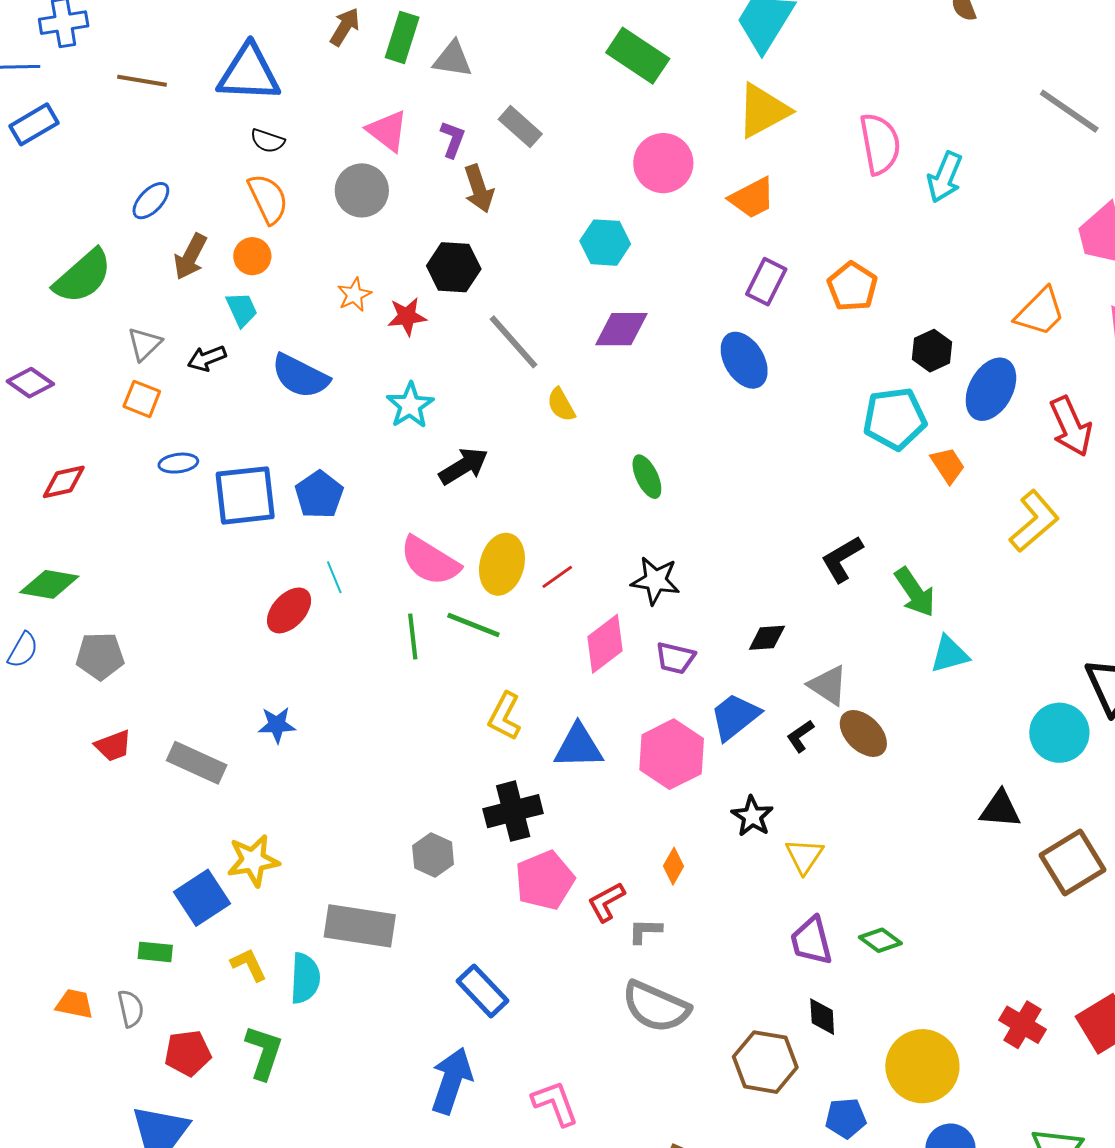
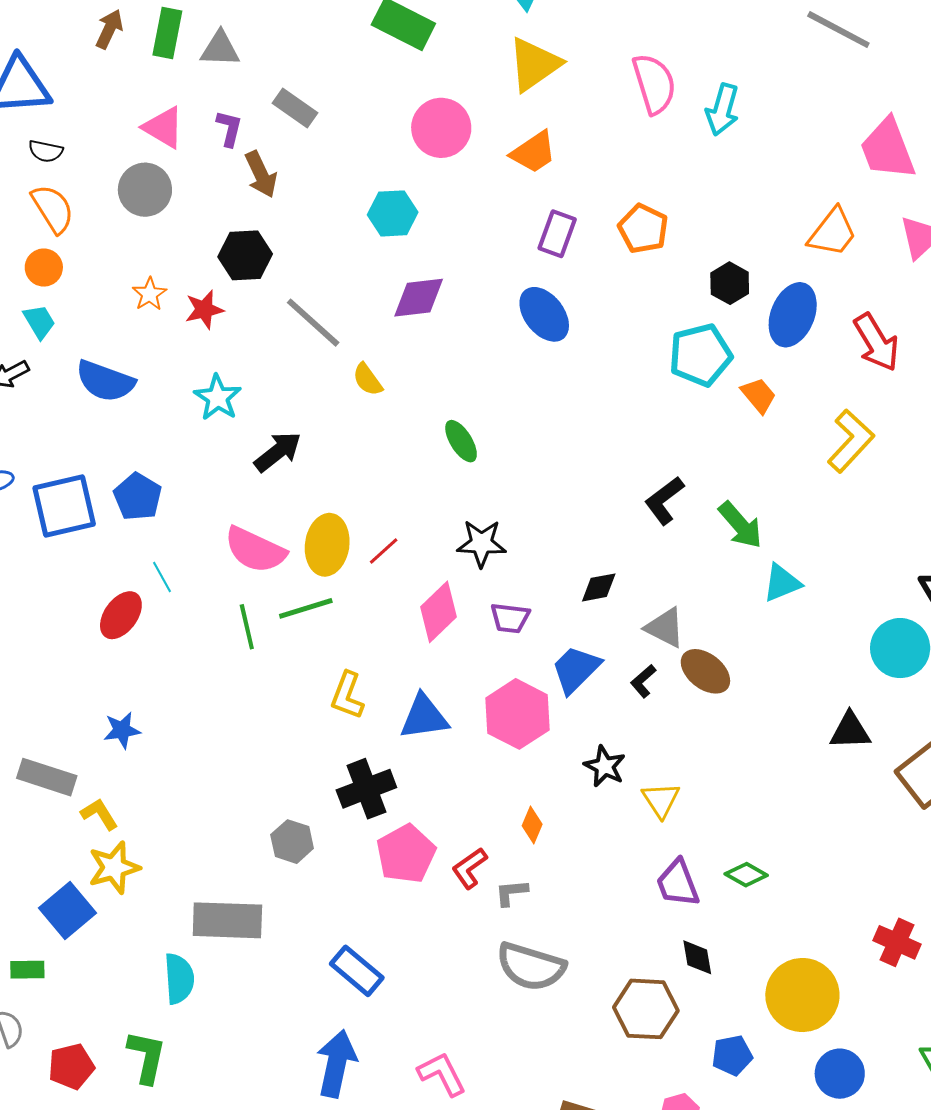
green line: (473, 625) -> (306, 608), turned -32
yellow L-shape: (249, 965) -> (99, 814), moved

